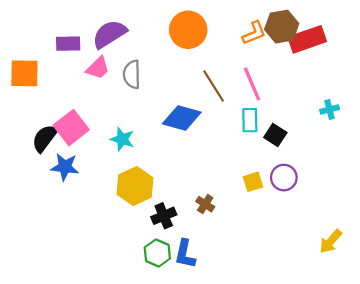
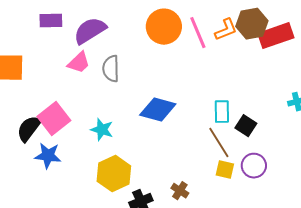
purple rectangle: (68, 44) -> (51, 21), moved
pink line: (252, 84) -> (198, 33), moved
brown line: (214, 86) -> (219, 143), moved
yellow square: (253, 182) -> (225, 170), turned 30

